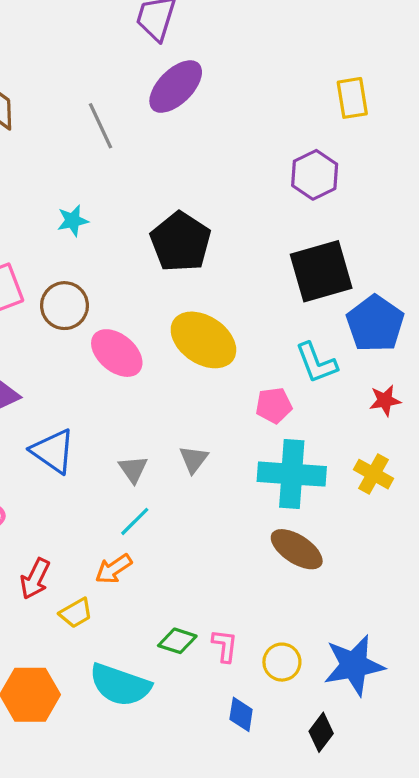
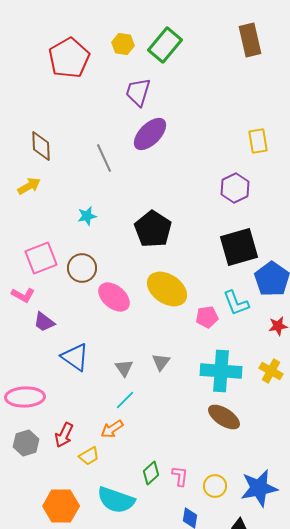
pink pentagon: (274, 405) -> (207, 317), moved
green diamond: (177, 641) -> (151, 473), turned -60

